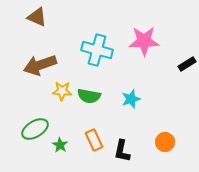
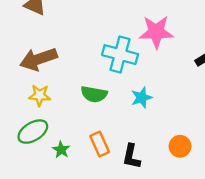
cyan cross: (97, 50) -> (120, 55), moved
yellow star: (62, 91) -> (40, 95), moved

